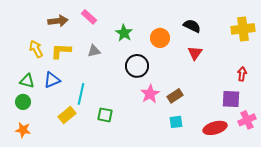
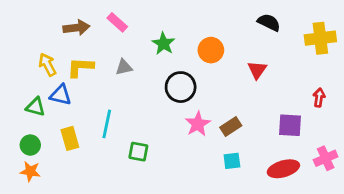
black semicircle: (192, 26) -> (269, 22), moved
blue triangle: (52, 80) -> (61, 95), moved, turned 36
purple square: (231, 99) -> (290, 125), moved
green circle: (23, 102) -> (30, 145), moved
yellow rectangle: (67, 115) -> (70, 138), moved, turned -66

